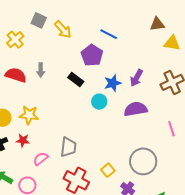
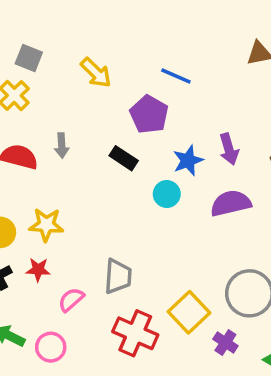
gray square: (39, 20) -> (29, 58), moved
purple arrow: (136, 78) -> (229, 149), turned -42
yellow square: (108, 170) -> (189, 312), size x1.6

